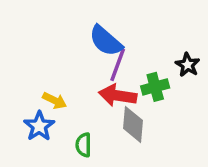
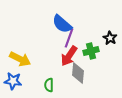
red arrow: (118, 95) -> (69, 56), turned -65
yellow arrow: (55, 101) -> (20, 59), moved, size x1.5
blue star: (39, 126) -> (13, 81), moved, turned -30

